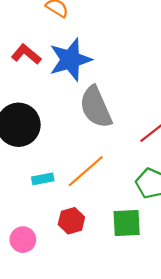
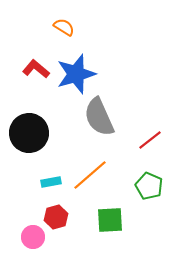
red hexagon: (71, 221) -> (56, 217), moved
green square: (127, 223) -> (110, 220), moved

